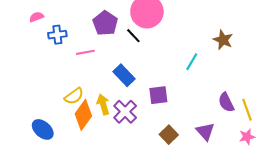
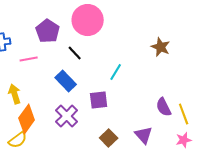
black line: (133, 36) -> (75, 53), moved
cyan line: (192, 62) -> (116, 72), moved
yellow semicircle: (74, 96) -> (18, 140), moved
yellow arrow: (103, 104) -> (15, 94), moved

